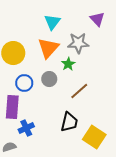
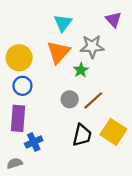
gray circle: (49, 79) -> (70, 99), moved
blue circle: (24, 83) -> (22, 86), moved
yellow square: (94, 137) -> (113, 132), moved

